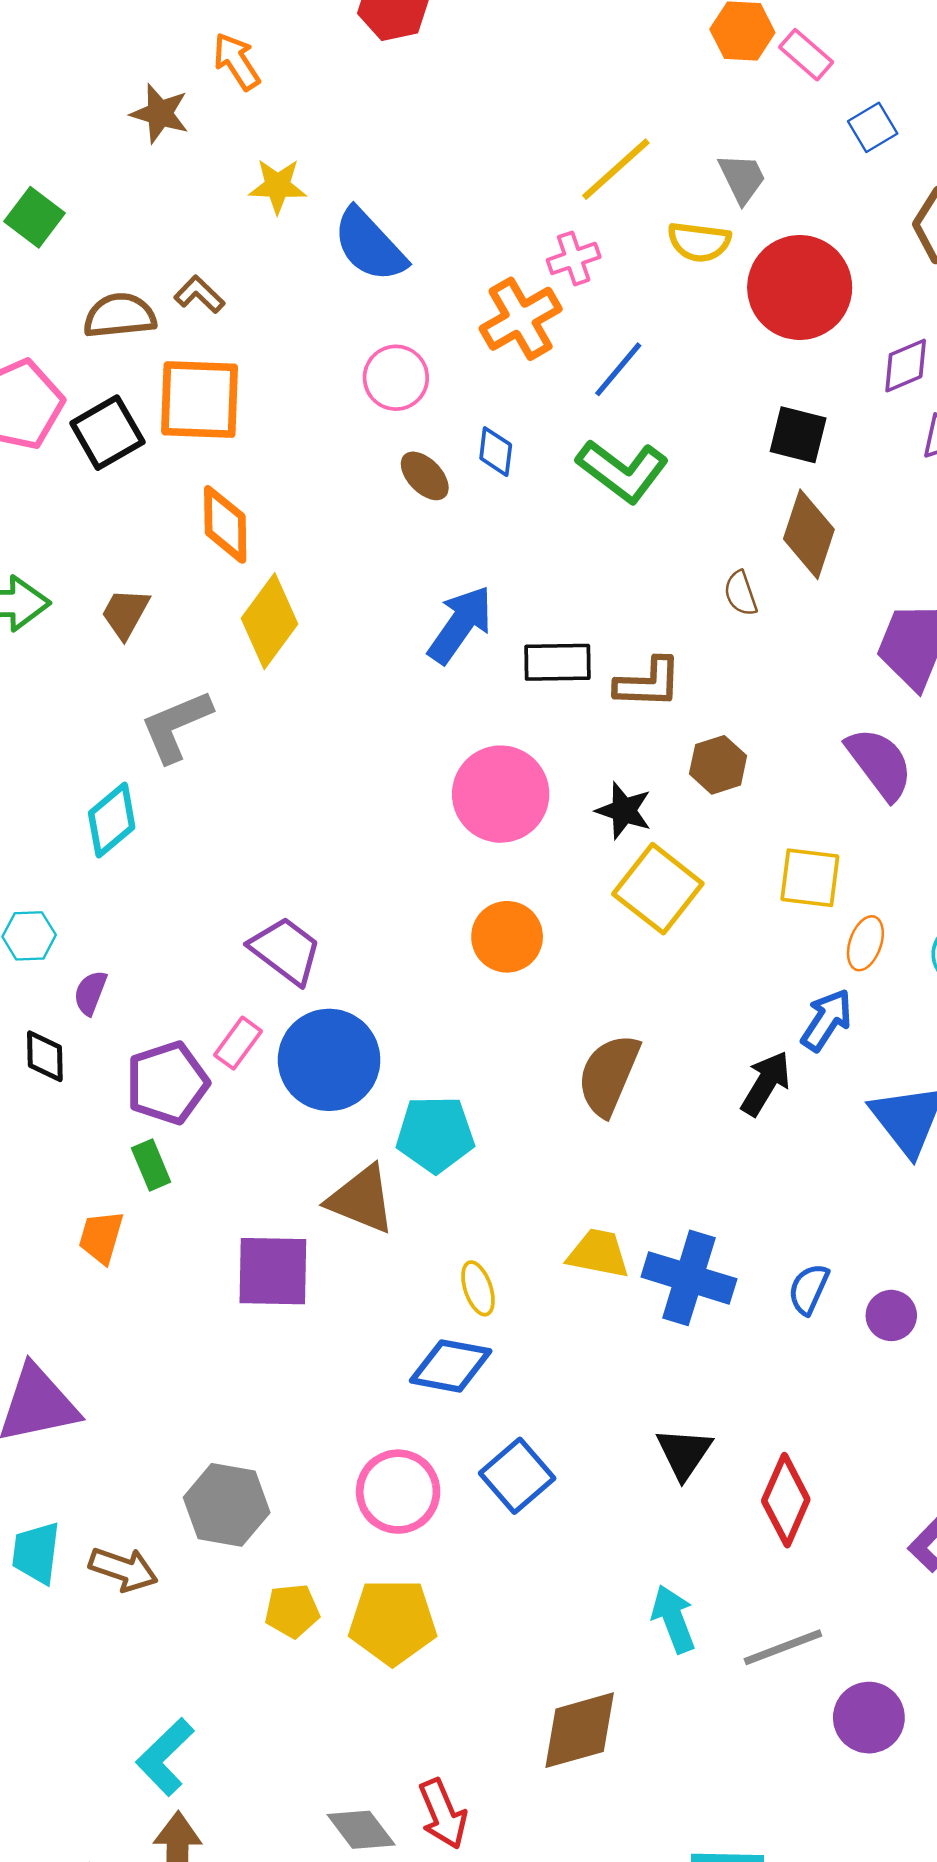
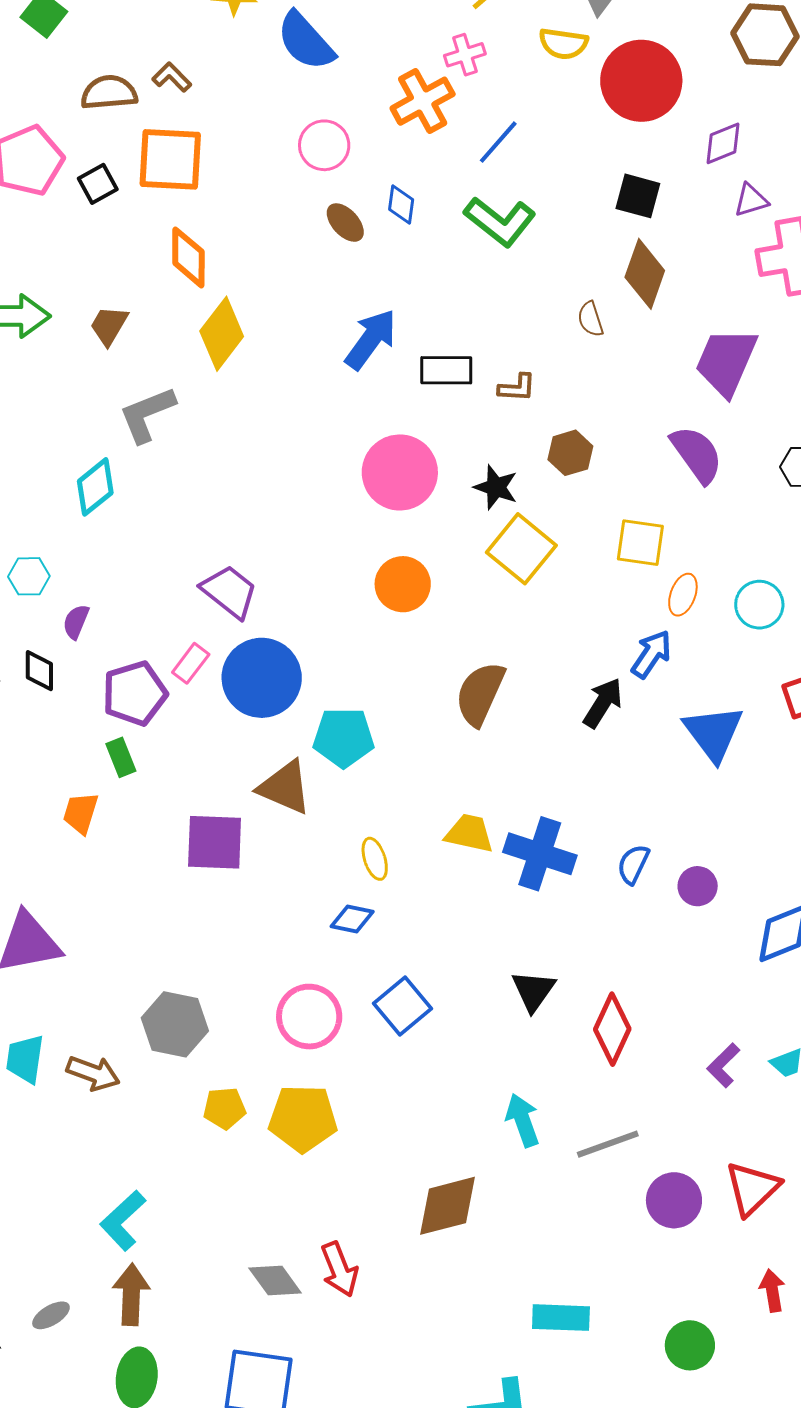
black square: (107, 433) -> (98, 184), size x0.7
brown L-shape: (648, 683) -> (517, 388), size x0.7
blue diamond: (451, 1366) -> (352, 919), size x0.7

